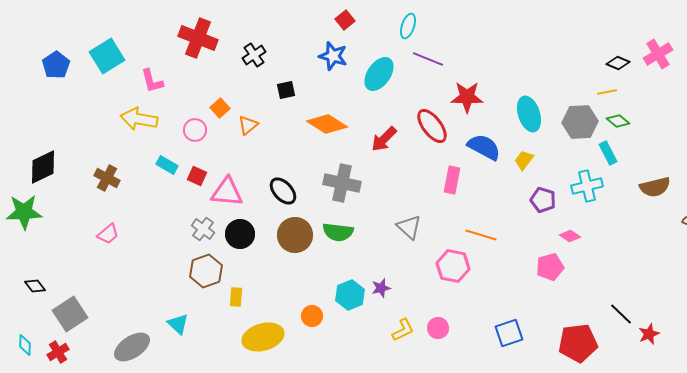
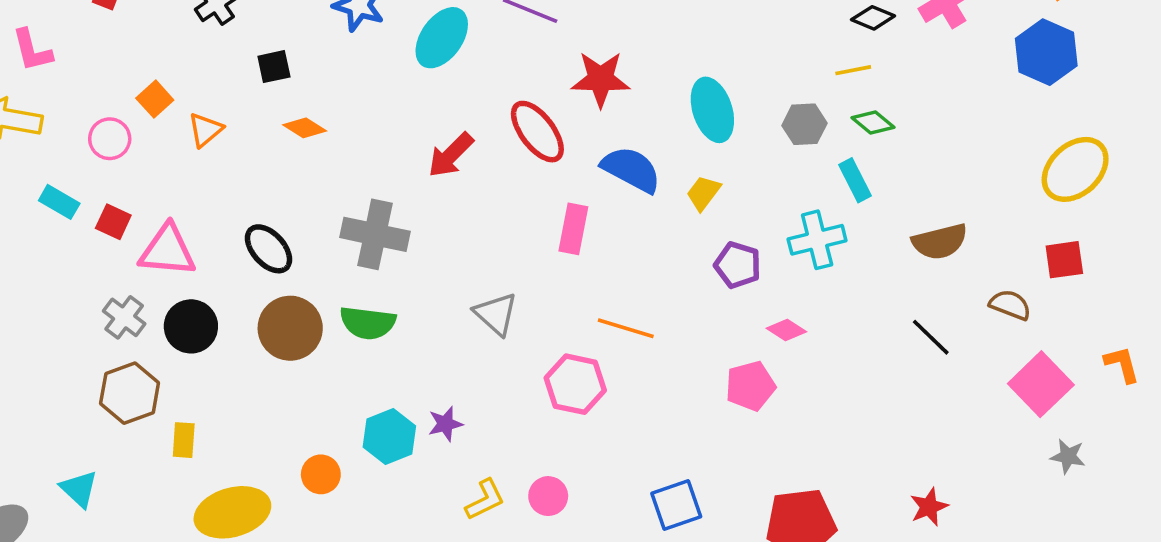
gray hexagon: (580, 122) -> (804, 124), size x0.7
orange diamond: (327, 124) -> (305, 128), moved, size x0.6
black line: (621, 314) -> (931, 337), moved

